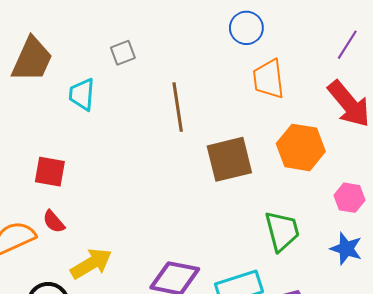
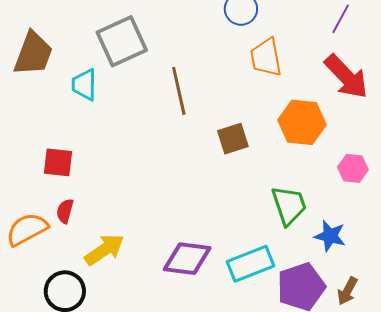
gray square: (123, 53) -> (122, 41), size x2.0
brown square: (229, 159) -> (233, 139), size x0.7
red semicircle: (54, 222) -> (65, 211), turned 60
blue star: (346, 249) -> (330, 236), moved

